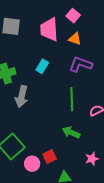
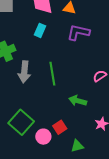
cyan rectangle: (42, 66) -> (40, 30), moved
green line: (72, 99) -> (52, 74), moved

